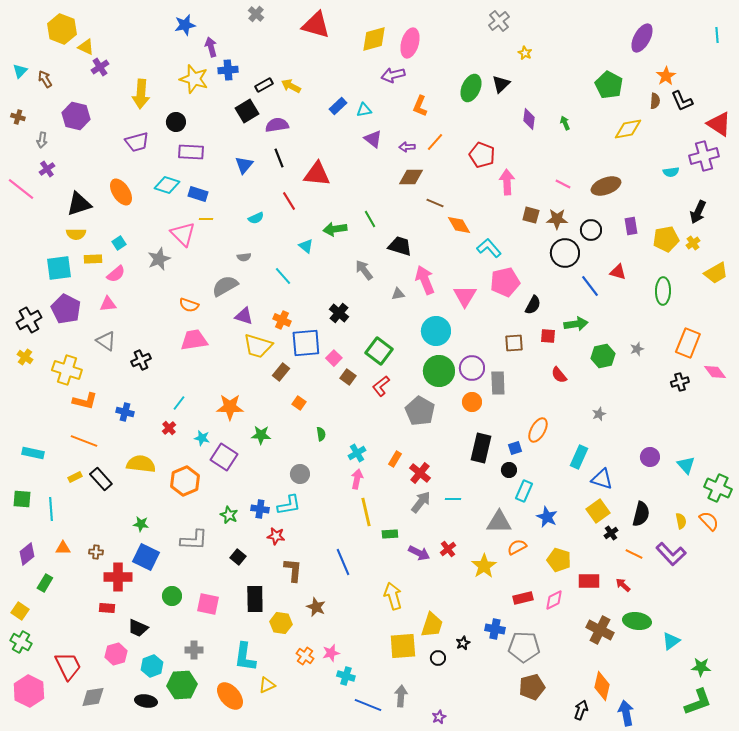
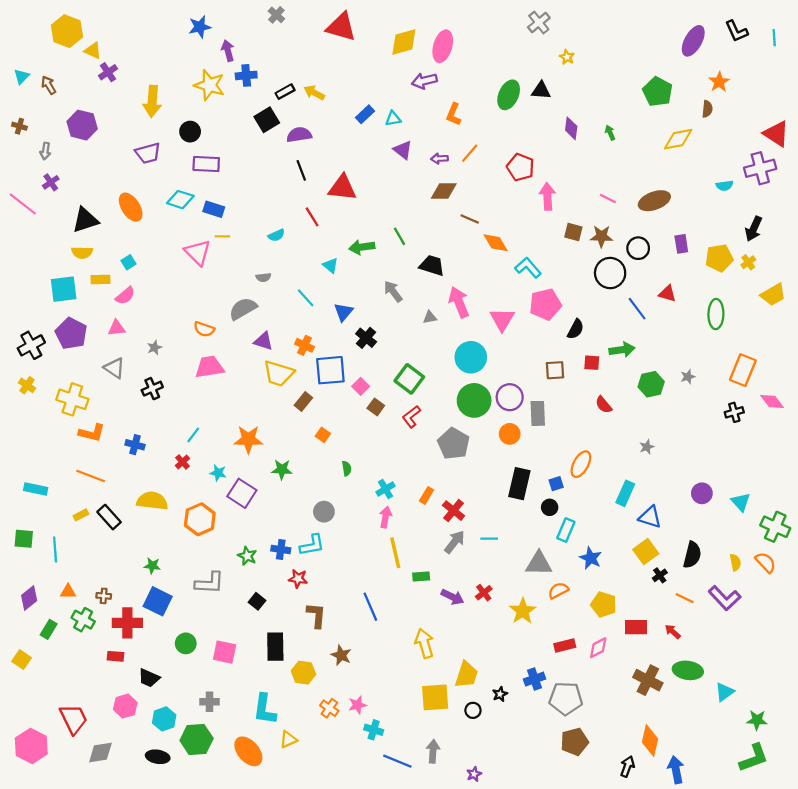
black triangle: (501, 84) -> (541, 91), turned 48
black L-shape: (682, 101) -> (736, 31), moved
blue triangle: (244, 165) -> (343, 312), moved
gray star: (159, 259) -> (154, 348), moved, size x0.6
blue cross: (495, 629) -> (535, 679), turned -30
green cross: (21, 642) -> (83, 620), moved

